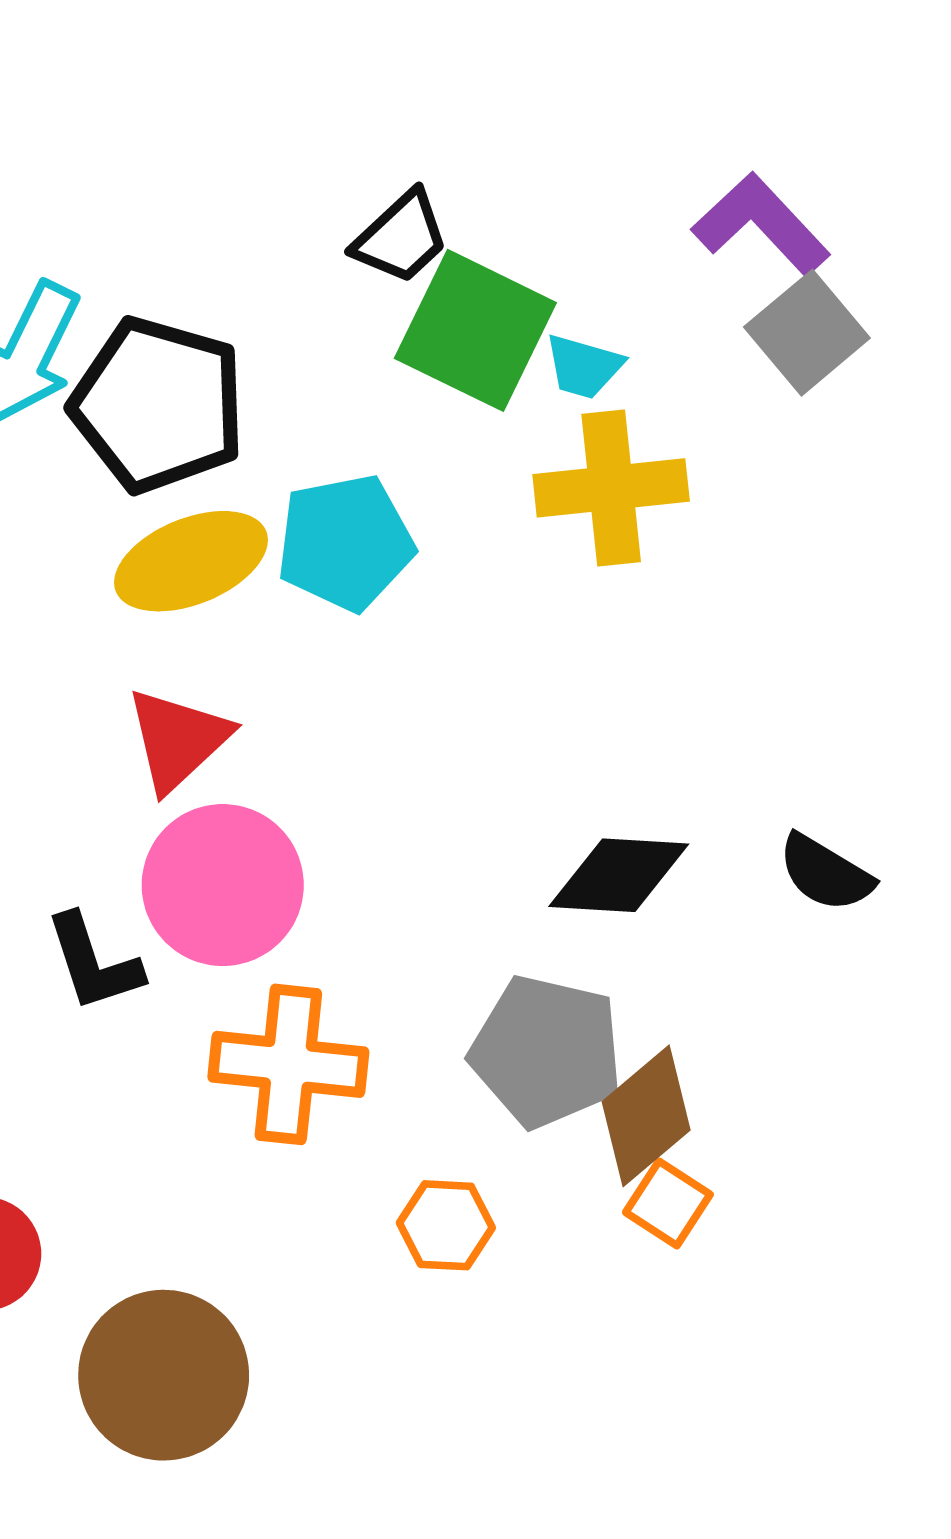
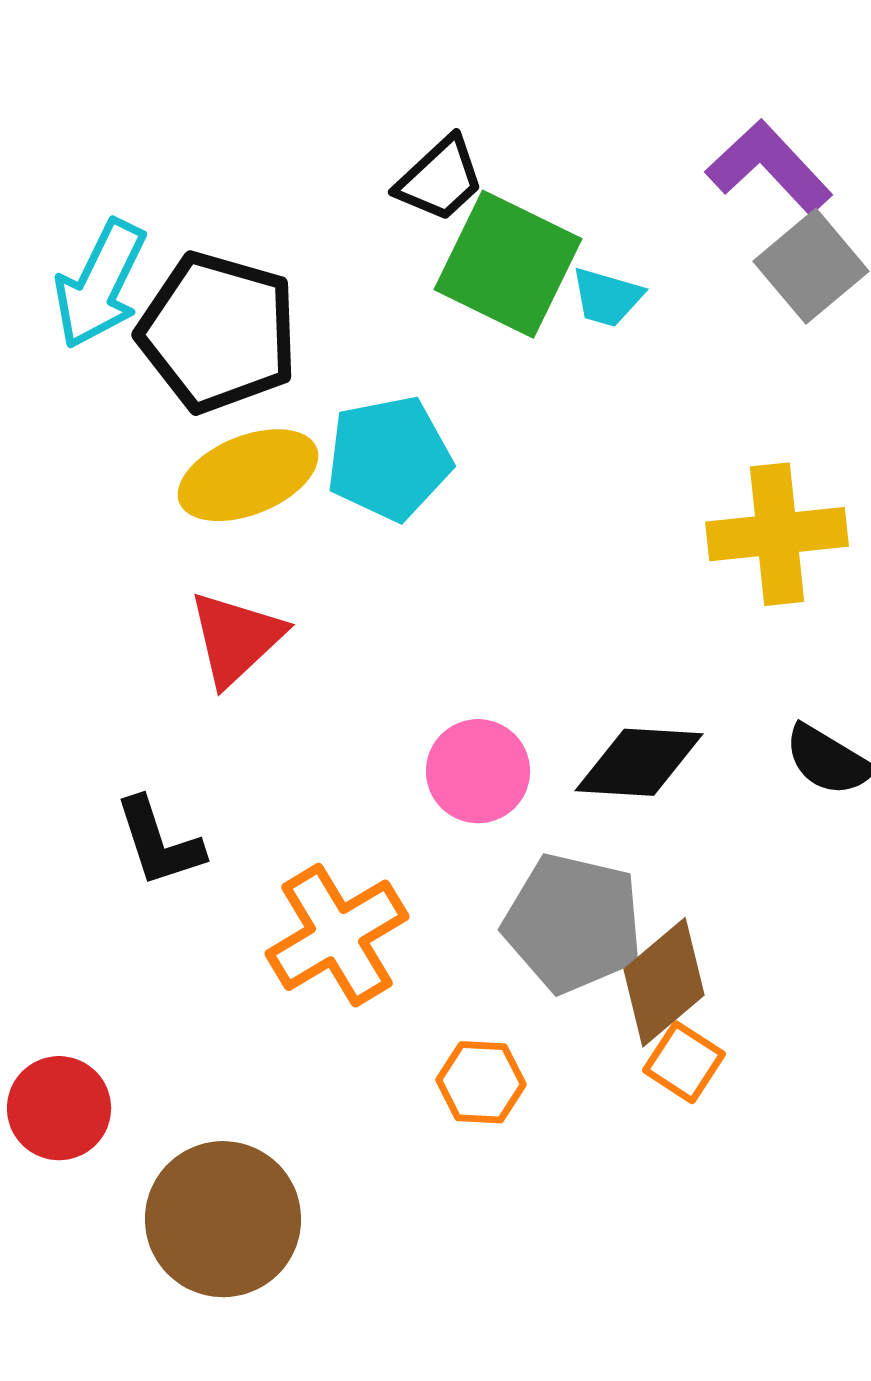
yellow cross: (611, 488) -> (777, 534), moved
pink circle: (223, 885) -> (478, 771), moved, size x0.7
orange cross: (288, 1064) -> (337, 935), turned -37

